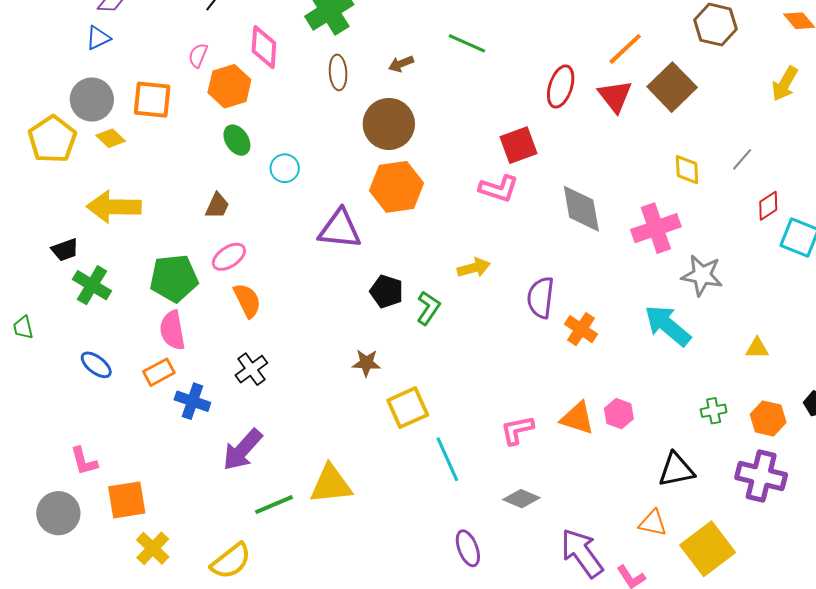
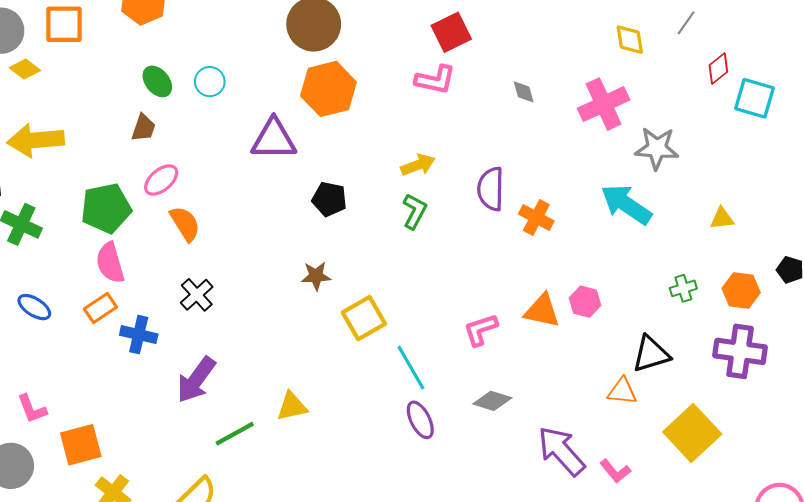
green ellipse: (237, 140) -> (157, 81), moved
gray diamond: (581, 209) -> (524, 92), size x0.5
green L-shape: (428, 308) -> (415, 211), moved
yellow triangle: (331, 484) -> (292, 406), size x0.7
orange triangle: (653, 523) -> (622, 391), moved
purple ellipse: (468, 548) -> (420, 420), moved

